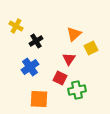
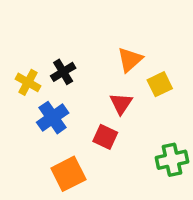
yellow cross: (16, 26) -> (28, 82), moved
green cross: (77, 90) -> (172, 160), moved
orange square: (39, 99) -> (68, 174), turned -30

